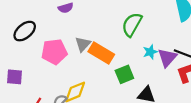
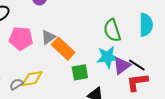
green semicircle: (132, 24) -> (112, 30), moved, turned -60
cyan star: (150, 52) -> (108, 57), size x1.6

